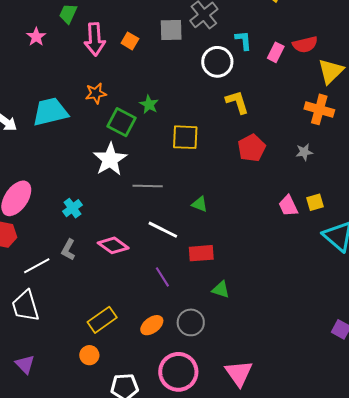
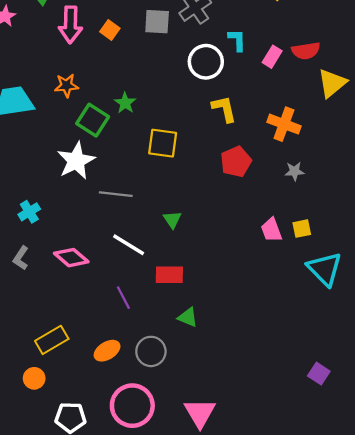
orange cross: (319, 109) -> (284, 124), moved
green triangle: (200, 204) -> (172, 220), turned 30

